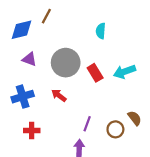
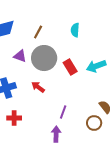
brown line: (46, 16) -> (38, 32), moved
purple triangle: (29, 59) -> (20, 56), moved
brown circle: (115, 129) -> (94, 123), moved

